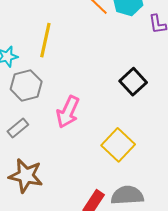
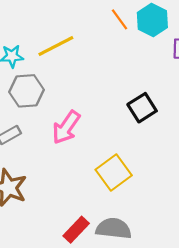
yellow line: (45, 40) -> (56, 46), turned 40

